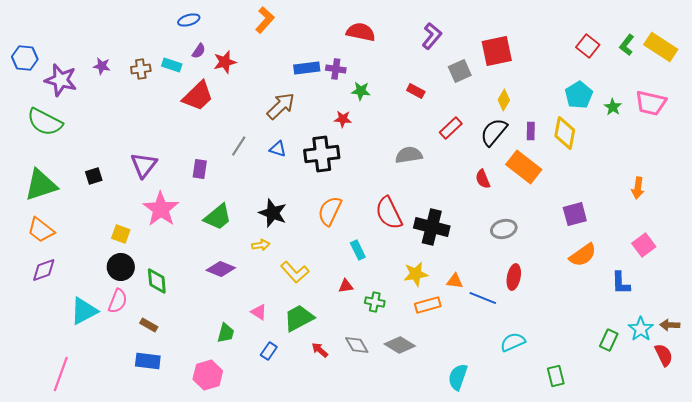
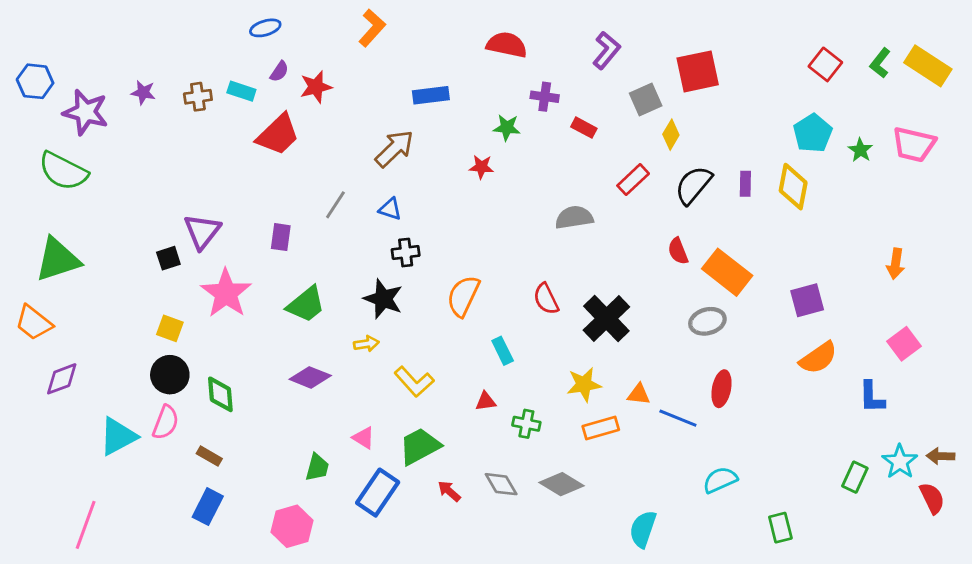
purple cross: (336, 69) -> (545, 97), moved
yellow diamond: (504, 100) -> (671, 135), moved
black cross: (322, 154) -> (406, 253), moved, size x0.6
orange rectangle: (524, 167) -> (727, 272), moved
black square: (94, 176) -> (168, 258), moved
red semicircle: (389, 213) -> (546, 299), size x0.7
black cross: (432, 227) -> (606, 318), turned 32
orange trapezoid: (41, 230) -> (34, 323), moved
blue rectangle: (269, 351) -> (378, 493), size x1.8
blue rectangle: (148, 361) -> (208, 507), turned -70

